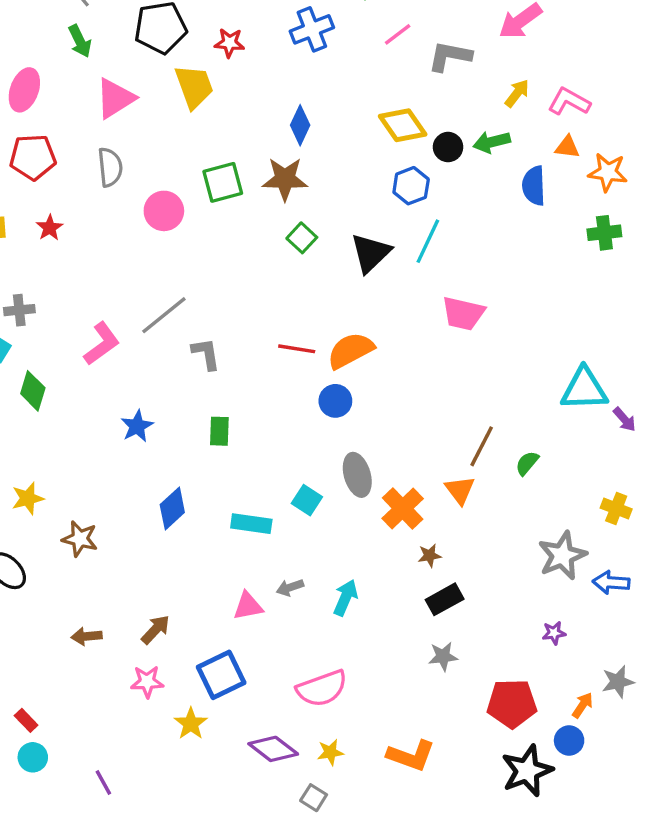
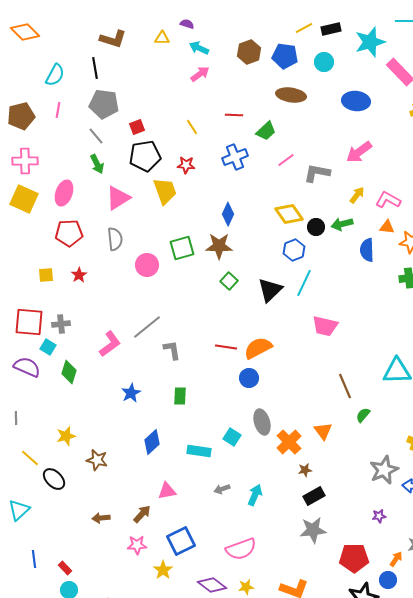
brown line: (482, 446) -> (345, 386), moved, turned -50
pink triangle: (248, 606) -> (167, 491), moved
gray star: (443, 656) -> (313, 530), size x1.5

